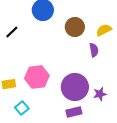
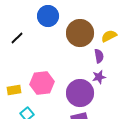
brown circle: (75, 27) -> (80, 33), size x1.4
purple star: (100, 94) -> (99, 77), moved

